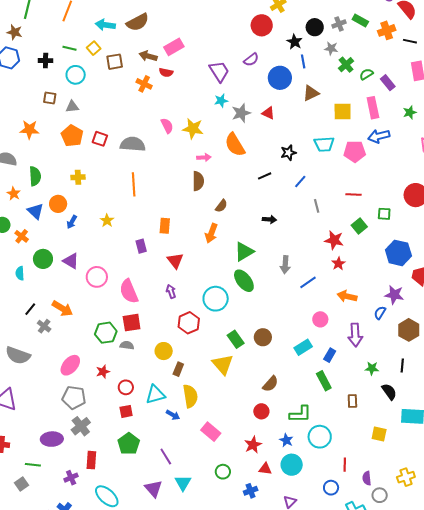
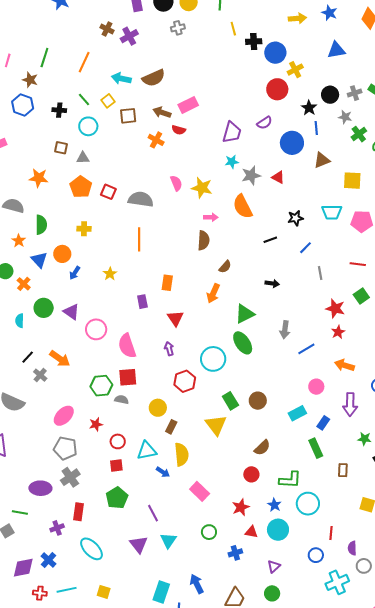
green line: (69, 48) -> (84, 99), turned 32
purple trapezoid: (219, 71) -> (232, 132), turned 45

